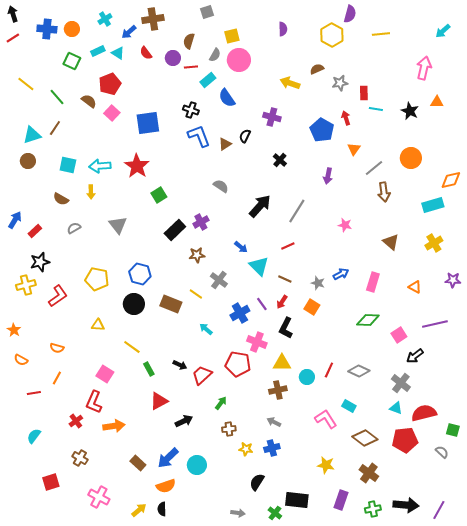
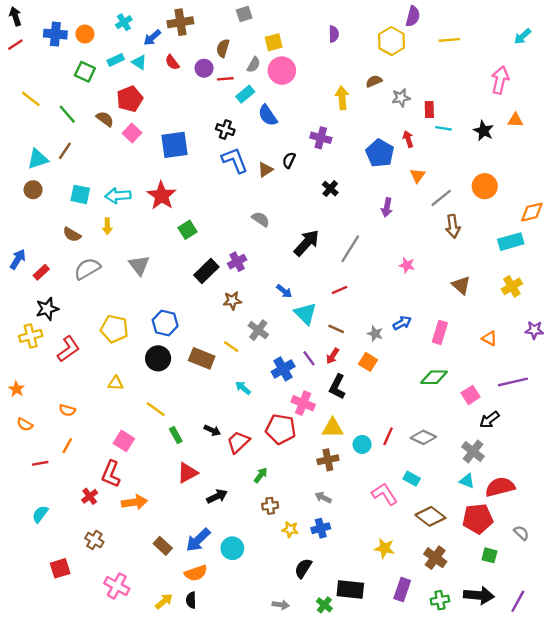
yellow arrow: (290, 83) -> (342, 98), turned 66
gray semicircle: (74, 228) -> (87, 269), size x1.6
green square: (453, 430) -> (489, 555), moved

